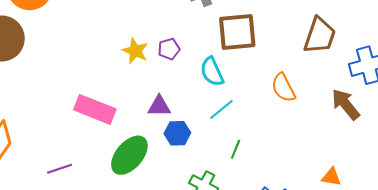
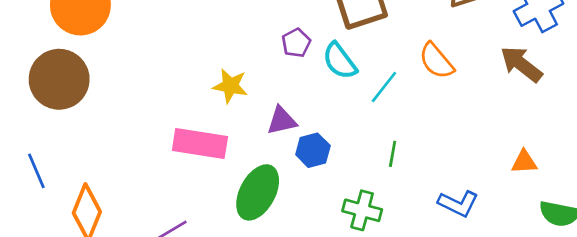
purple pentagon: (169, 49) -> (296, 43), moved
yellow star: (135, 51) -> (230, 86), moved
cyan line: (221, 110) -> (384, 87), moved

